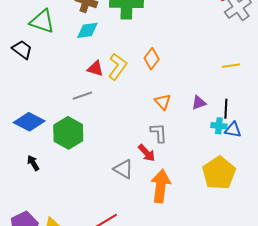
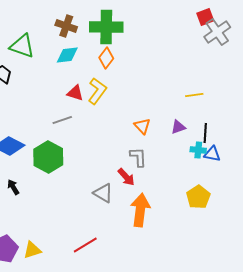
orange diamond: (152, 59) -> (106, 58), moved
yellow line: (231, 66) -> (194, 95), moved
yellow pentagon: (219, 173) -> (198, 197), size x0.7

